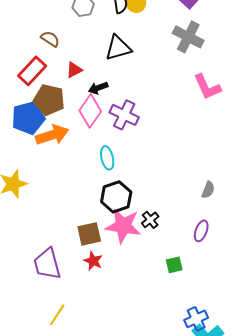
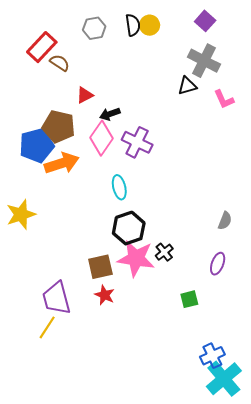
black triangle: (118, 48) -> (187, 86), moved, size x0.7
red rectangle: (32, 71) -> (42, 47), moved
pink L-shape: (207, 87) -> (224, 99), moved, size x0.7
yellow line: (57, 315) -> (47, 327), moved

